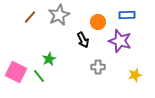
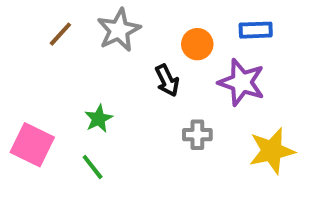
yellow star: (135, 75) -> (272, 151), size x1.6
green line: (39, 76) -> (93, 167), moved

